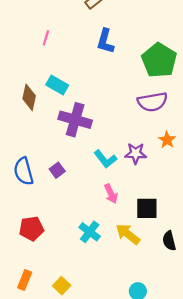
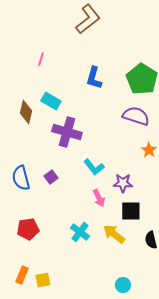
blue L-shape: (105, 41) -> (94, 78), moved
purple semicircle: (152, 102) -> (136, 116), turned -152
purple star: (136, 153) -> (123, 183), moved
yellow square: (62, 286) -> (43, 280), moved, turned 35

